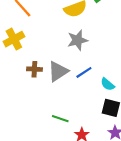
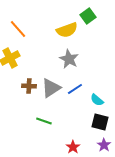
gray star: (77, 40) -> (69, 59), turned -30
green line: (60, 119) -> (44, 121), moved

